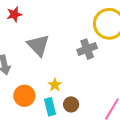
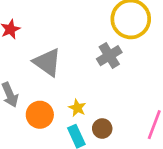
orange circle: (24, 96) -> (40, 115), moved

